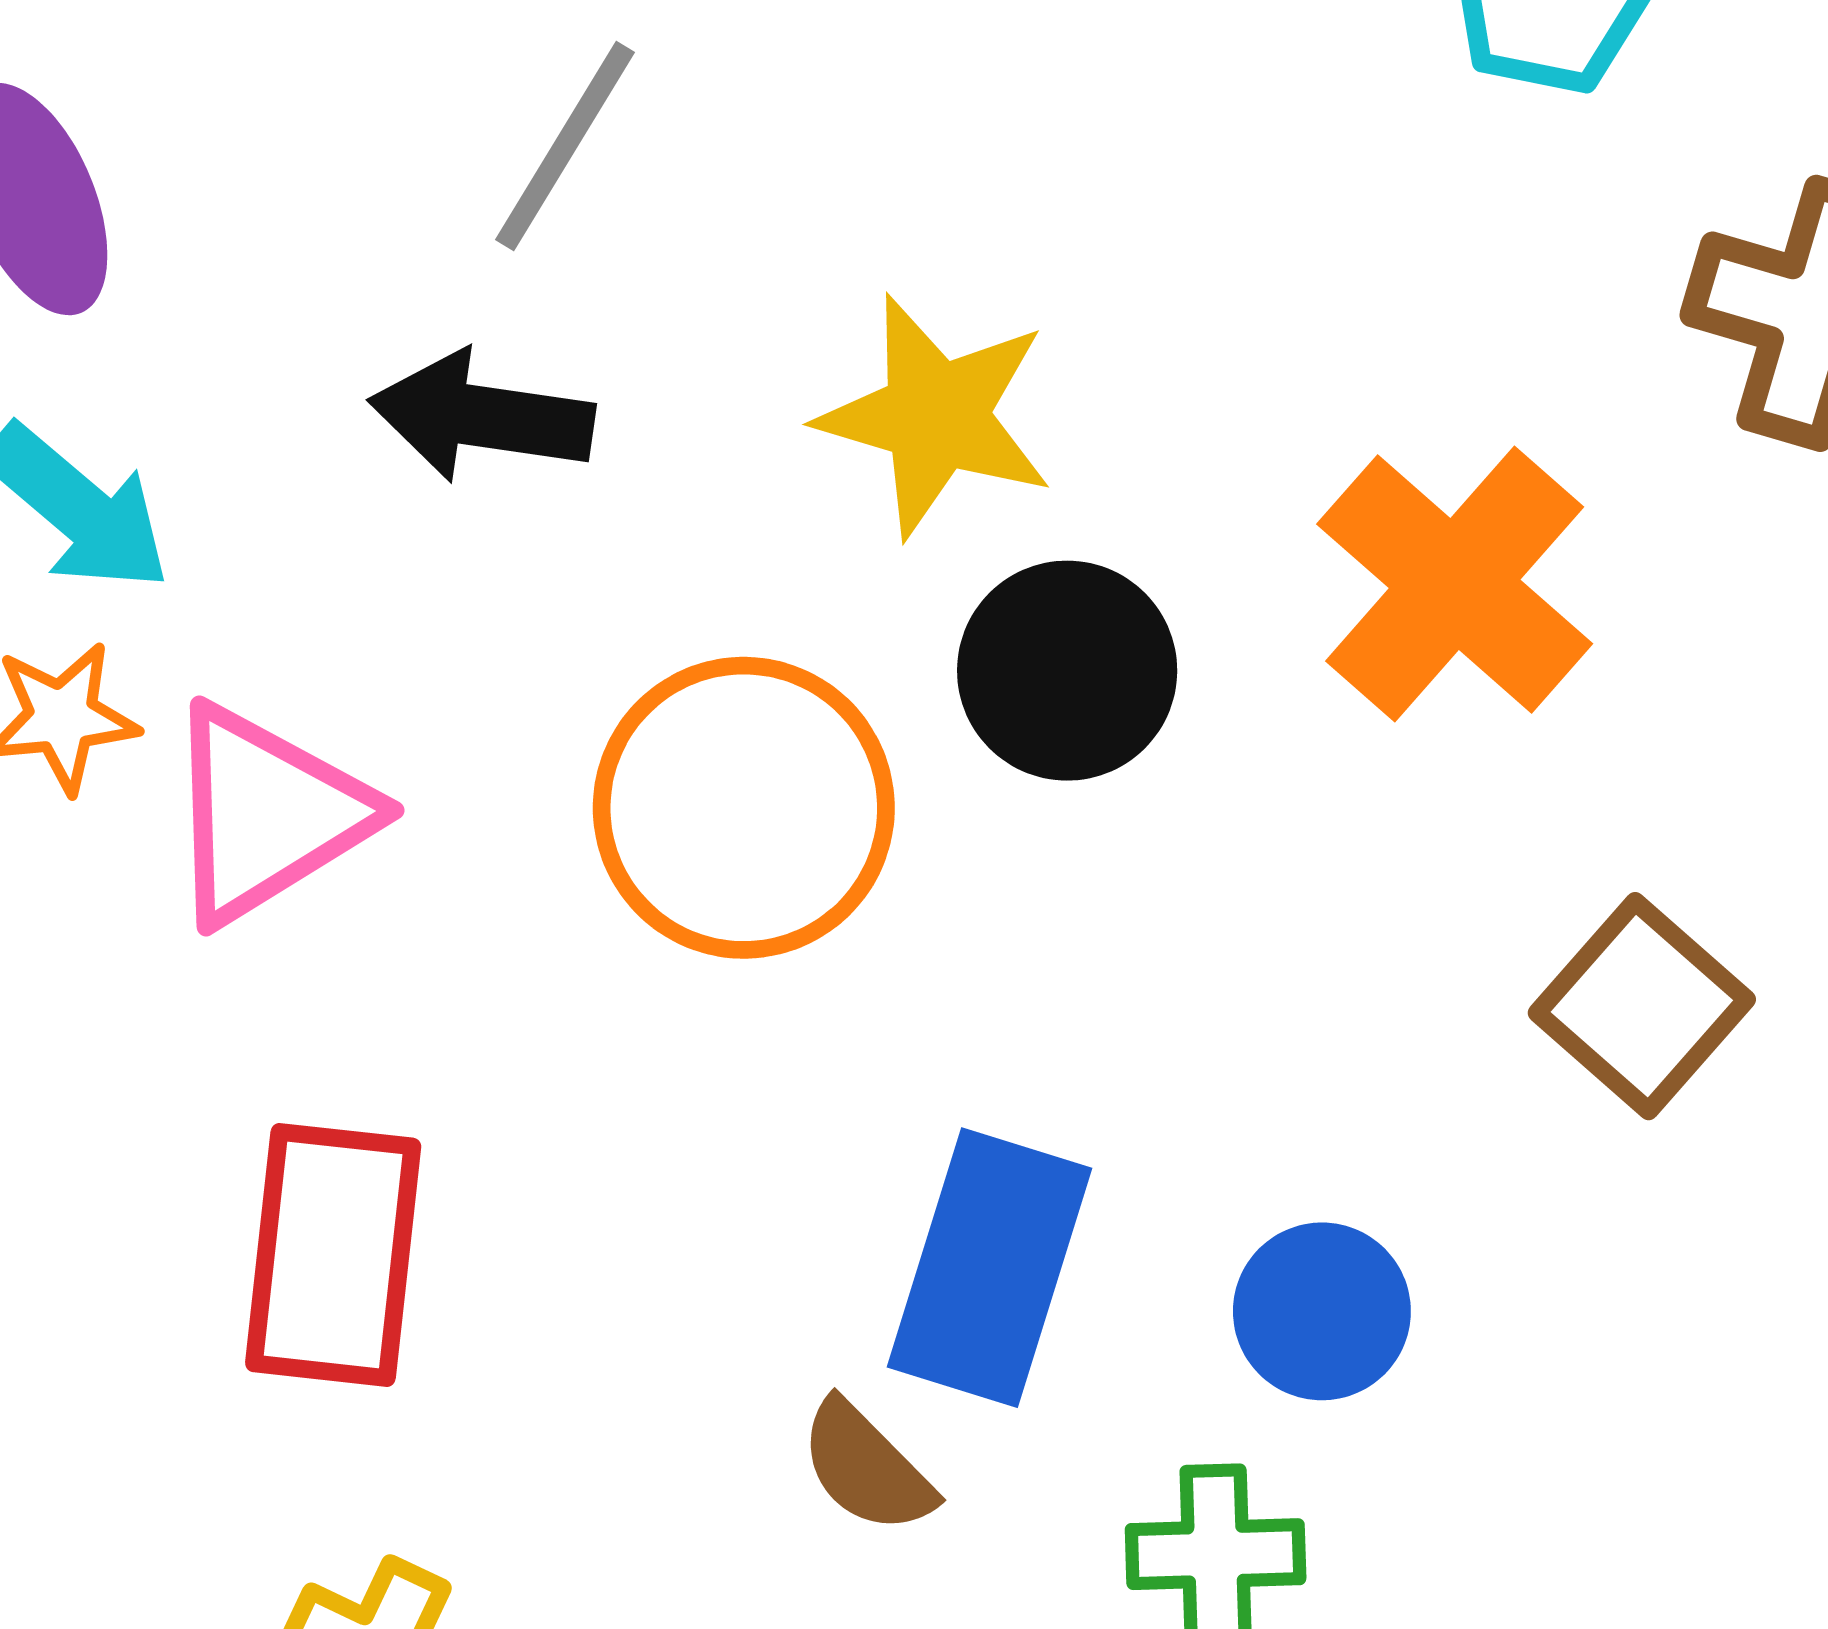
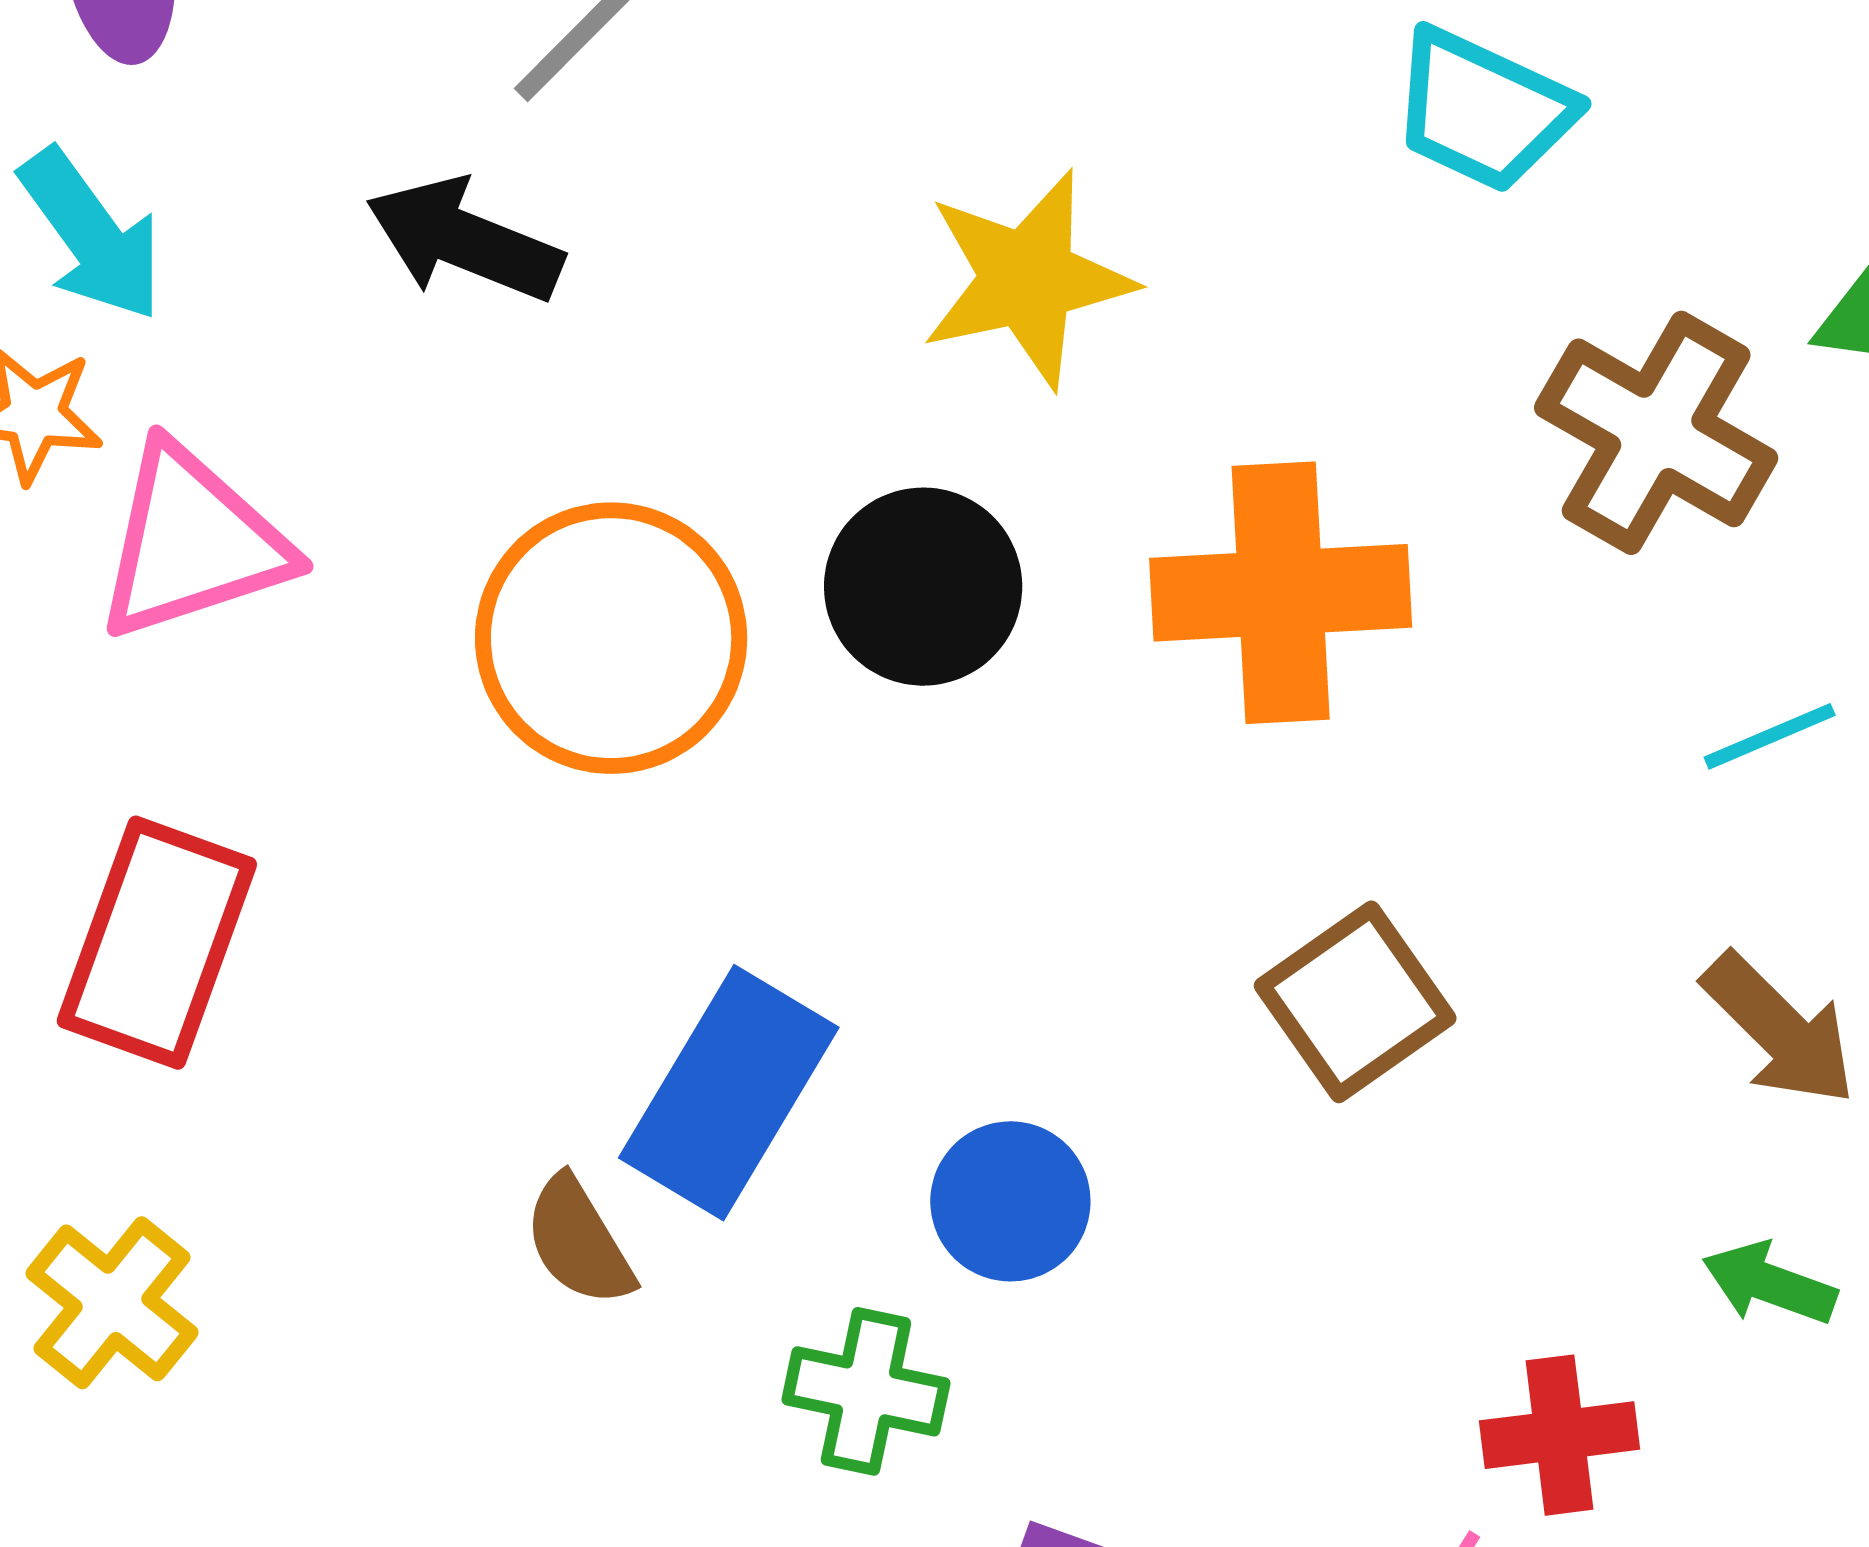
yellow star: (936, 416) -> (1027, 279), moved, turned 30
orange cross: (1455, 584) -> (1281, 593), turned 32

